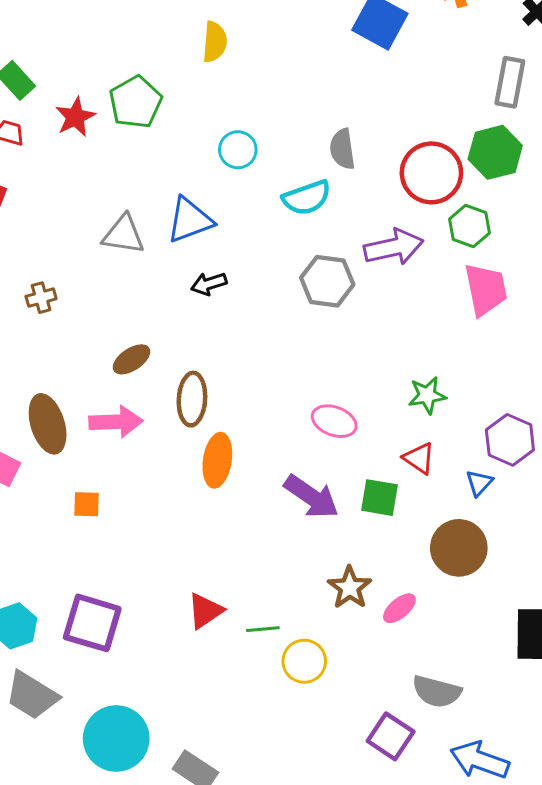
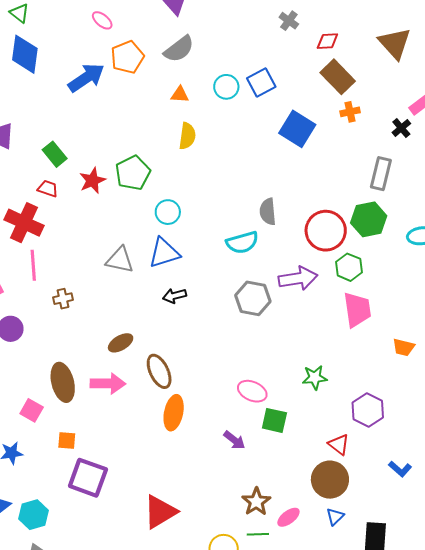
cyan circle: (238, 150) -> (168, 212), moved
brown ellipse: (192, 399) -> (159, 371), turned -32
red triangle: (419, 458) -> (339, 444), moved
blue triangle: (479, 483) -> (335, 517), moved
purple arrow: (311, 497) -> (234, 440), size x0.6
green square: (380, 498) -> (274, 420), moved
orange square: (87, 504) -> (67, 440), moved
red triangle: (205, 611) -> (160, 512), size x1.4
purple square: (92, 623) -> (88, 478), moved
green line: (263, 629) -> (258, 534), moved

